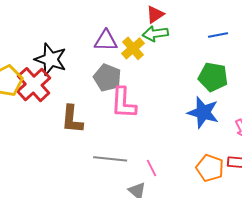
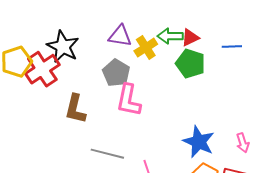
red triangle: (155, 14) -> (190, 38), moved
green pentagon: (213, 77) -> (190, 64), moved
blue star: (203, 112) -> (199, 142), moved

